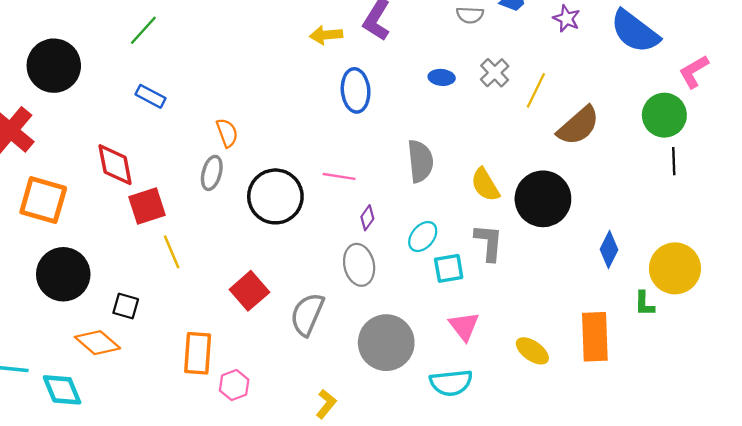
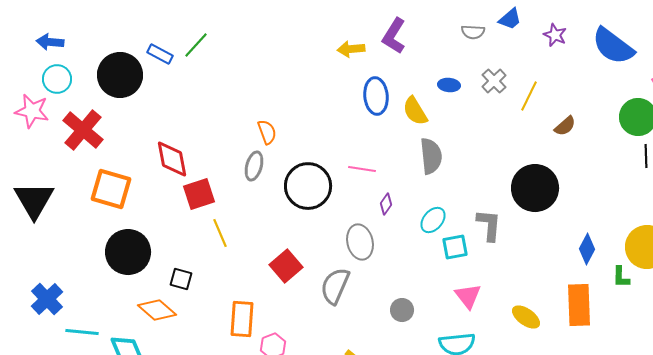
blue rectangle: (150, 96) -> (160, 54), moved
brown semicircle: (578, 126) -> (565, 126), size x0.6
yellow semicircle: (485, 185) -> (415, 111), moved
blue diamond: (609, 250) -> (587, 249), moved
gray ellipse: (359, 265) -> (360, 242), moved
gray circle: (386, 343) -> (402, 310), size x0.5

